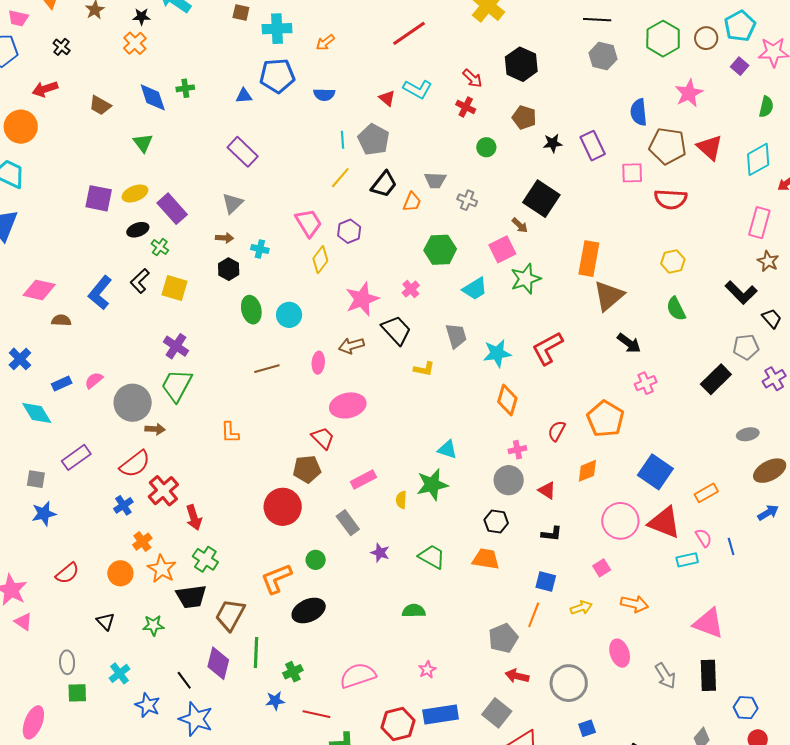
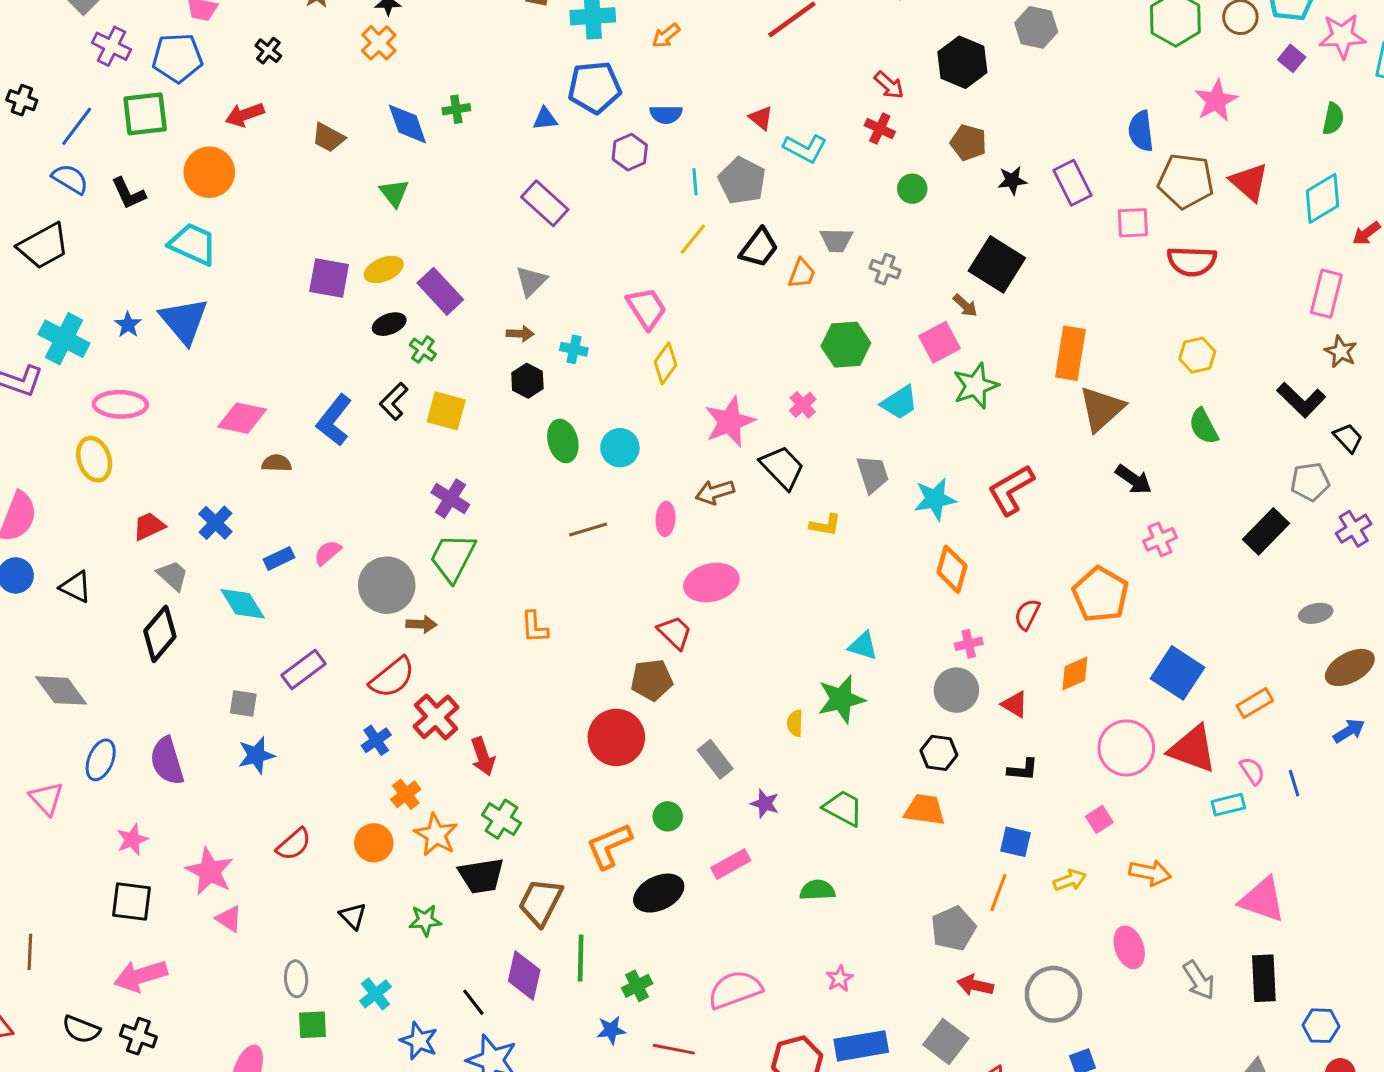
gray hexagon: (603, 56) -> (1036, 27), moved
cyan L-shape: (418, 89) -> (805, 148), moved
purple hexagon: (349, 231) -> (630, 152), moved
pink rectangle: (363, 480) -> (731, 864), moved

